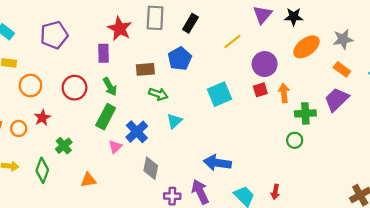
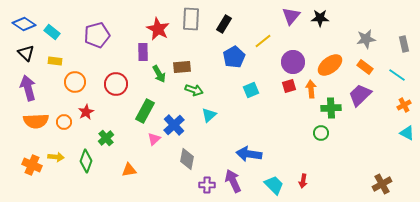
orange ellipse: (306, 47) -> (330, 65), moved
blue pentagon: (180, 59) -> (234, 57), moved
green arrow: (110, 87) -> (159, 74), moved
cyan square: (219, 94) -> (251, 90), size x0.7

